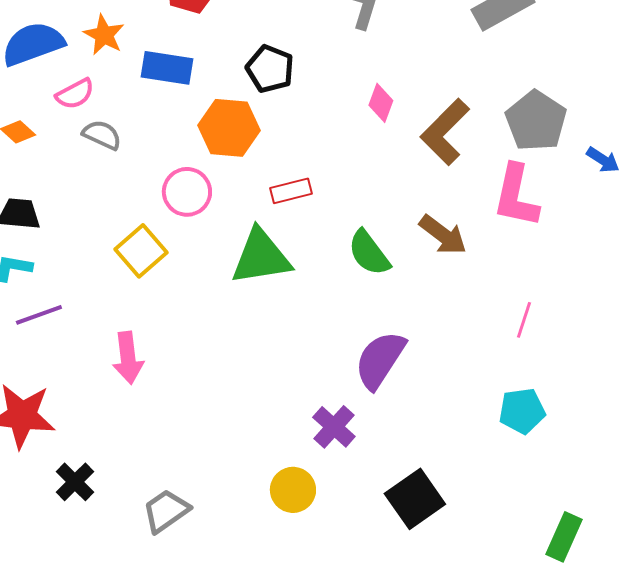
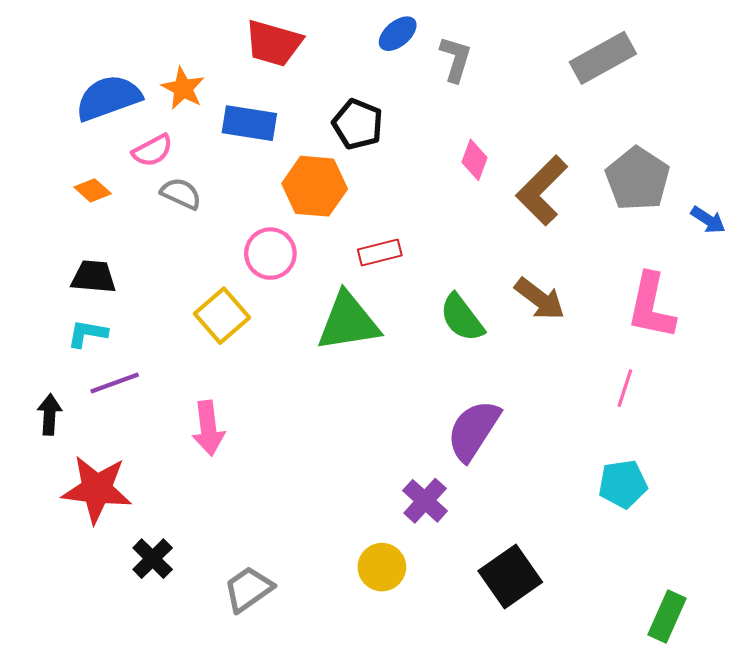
pink L-shape: (516, 196) -> (651, 306), moved

